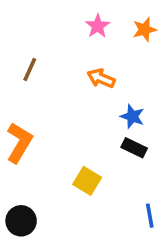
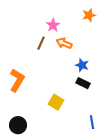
pink star: (98, 26) -> (53, 25), moved
brown line: (30, 70) -> (41, 43), moved

